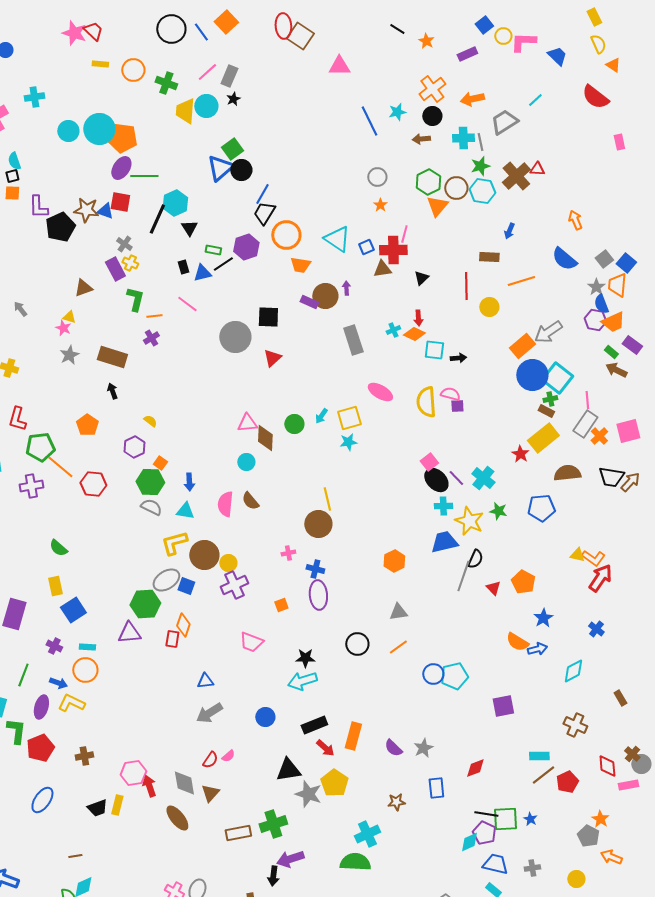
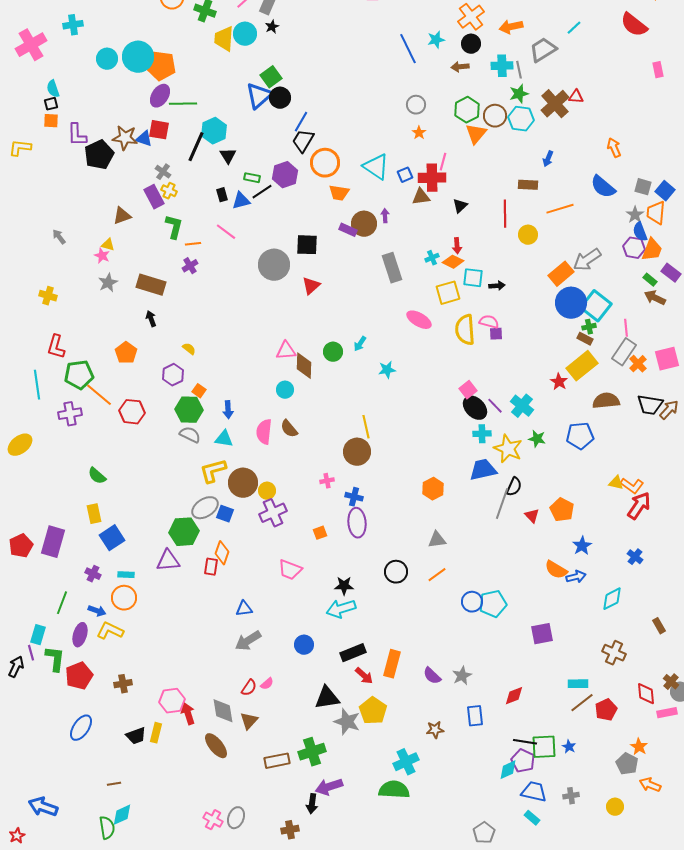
gray square: (604, 259) -> (643, 187), turned -36
orange trapezoid: (613, 322) -> (652, 250), turned -45
yellow square: (349, 418) -> (448, 293), moved

